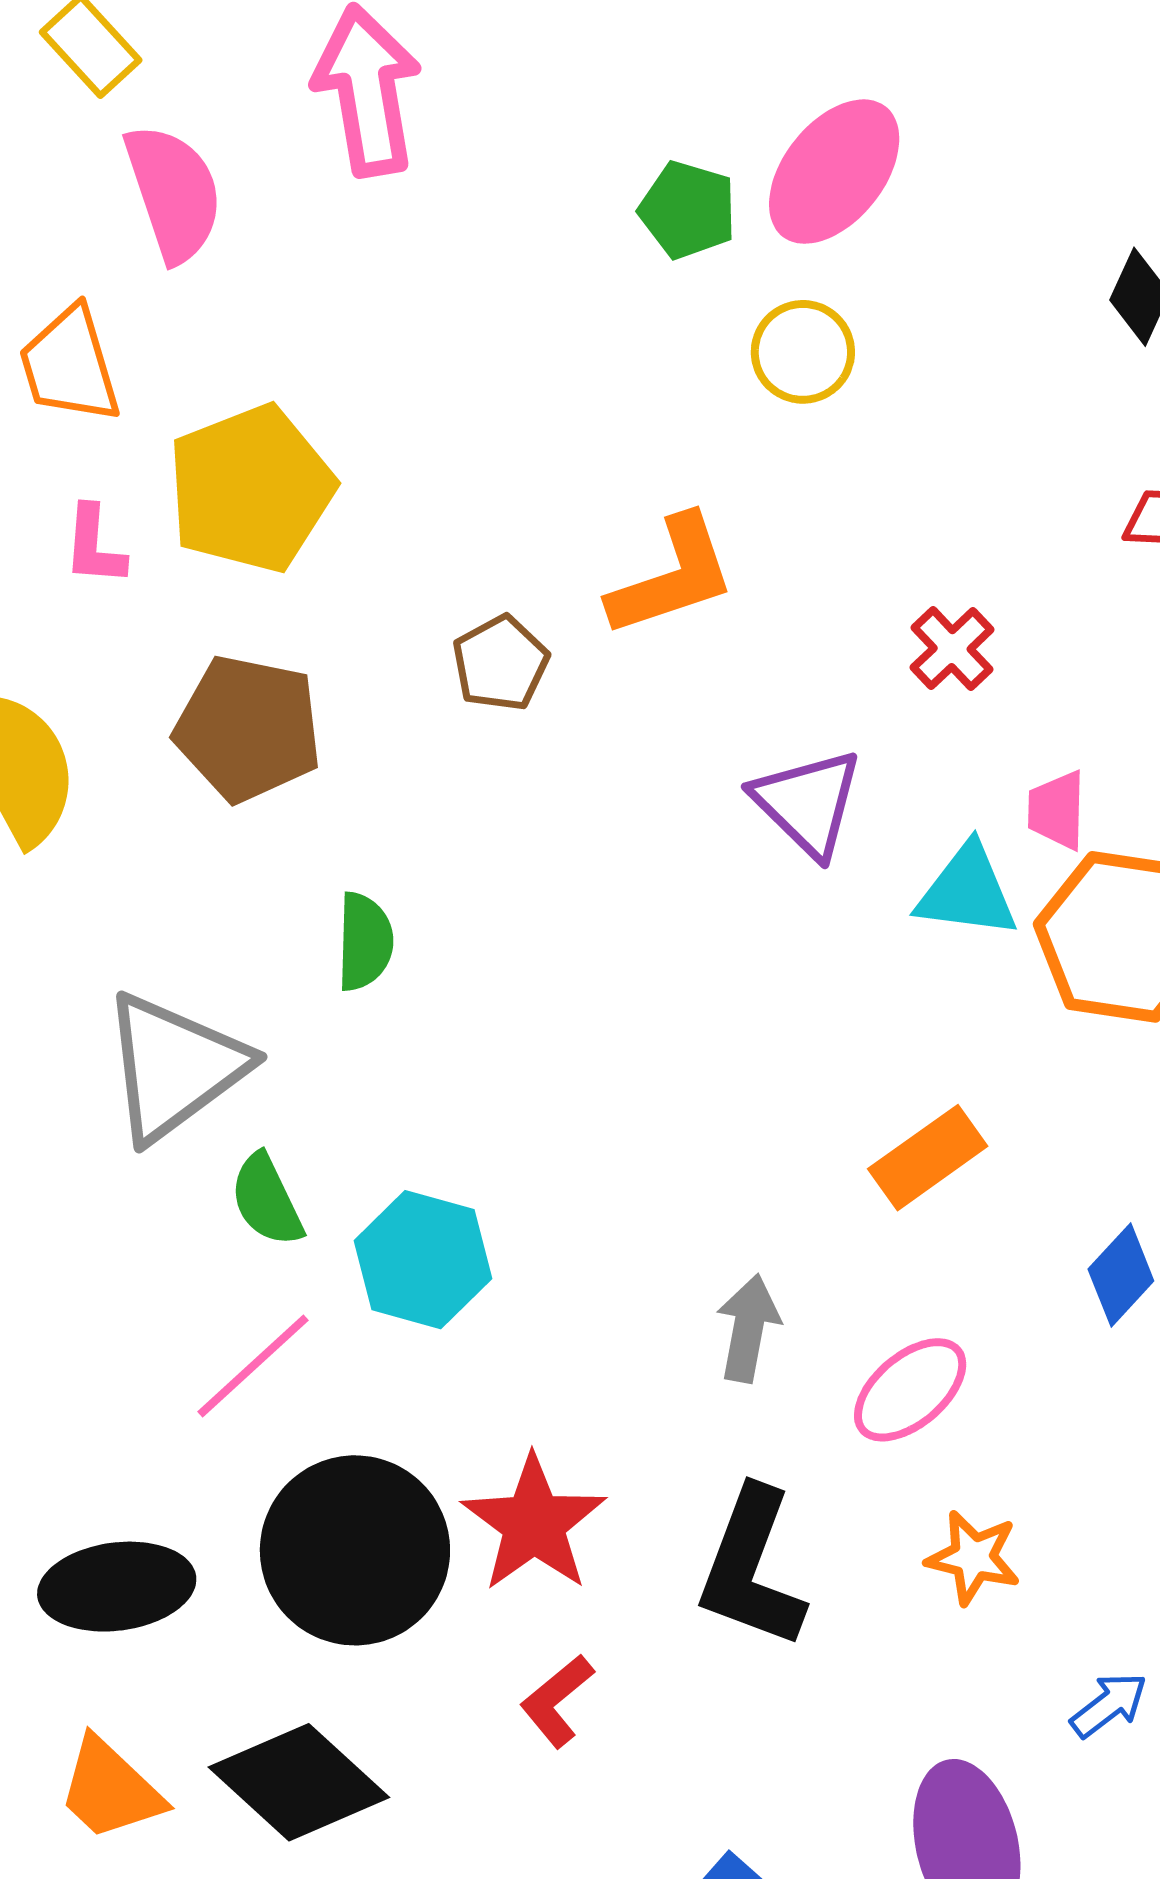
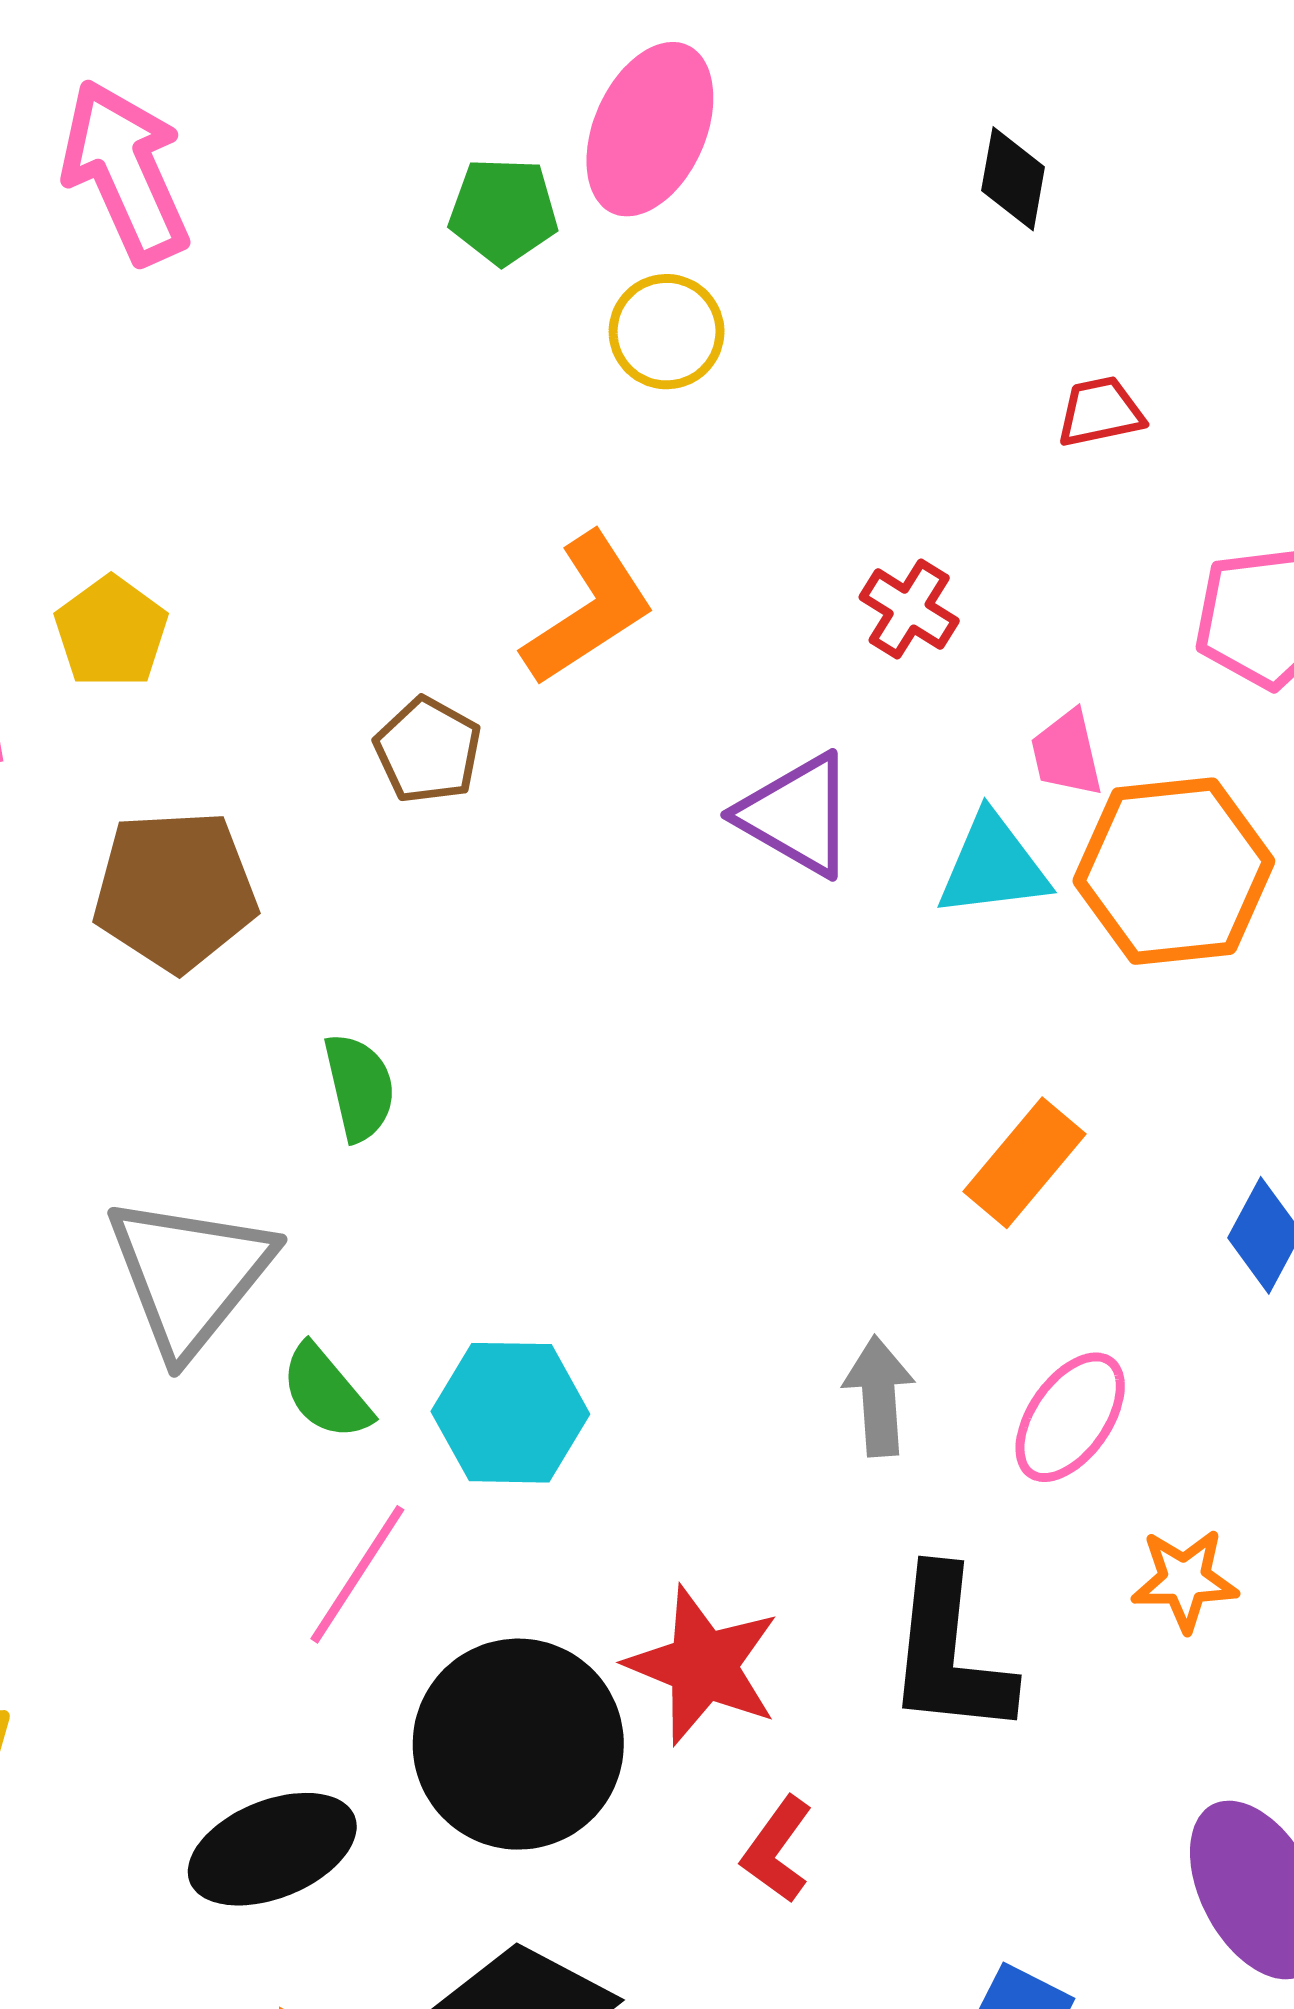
yellow pentagon: (251, 489) -> (111, 632), size x0.6

